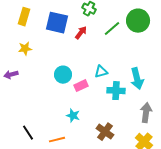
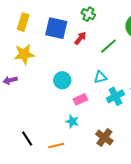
green line: (112, 29) -> (108, 46), moved
yellow star: (25, 49) -> (24, 54), size x1.5
pink rectangle: (81, 86) -> (80, 99), moved
cyan cross: (116, 91) -> (115, 96), turned -30

